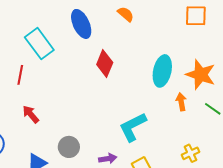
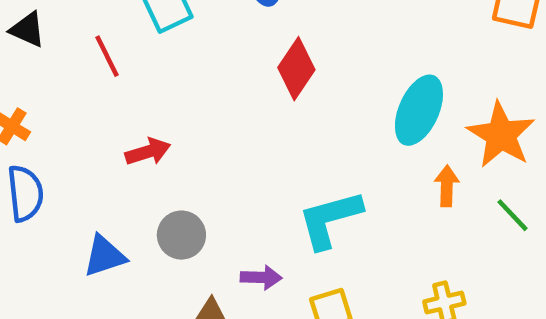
red line: (20, 75) -> (107, 56), turned -48
red arrow: (31, 114) -> (148, 152), moved, turned 102

